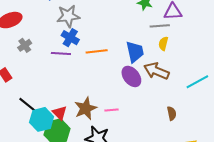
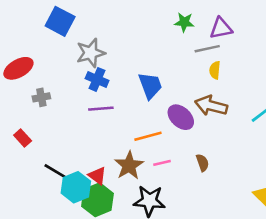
gray cross: (25, 45) -> (41, 97), turned 32
orange line: (97, 51) -> (148, 136), moved
blue trapezoid: (135, 52) -> (150, 86), moved
purple line: (61, 53) -> (101, 109), moved
brown semicircle: (172, 113) -> (202, 163), moved

